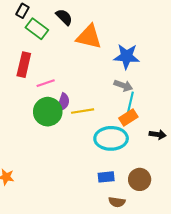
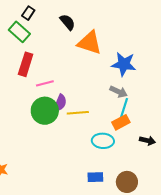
green rectangle: (37, 29) -> (19, 32), moved
cyan ellipse: (111, 138) -> (103, 141), size x0.7

